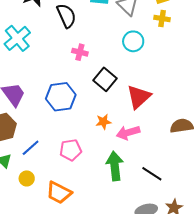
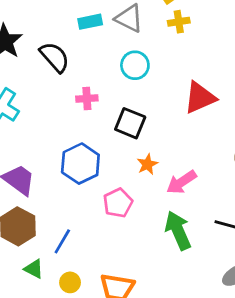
cyan circle: (133, 41) -> (135, 65), moved
red triangle: (139, 97) -> (200, 98), moved, turned 36
orange star: (103, 122) -> (147, 164), moved
pink pentagon: (71, 150) -> (118, 203), moved

